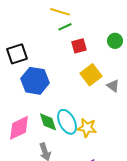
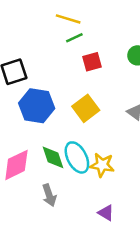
yellow square: (91, 75) -> (86, 108), moved

